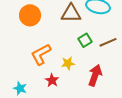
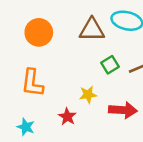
orange L-shape: (41, 54) -> (32, 83), moved, turned -55
red arrow: (95, 75) -> (123, 110), turned 75

